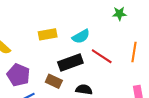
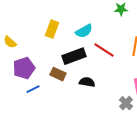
yellow rectangle: (48, 34) -> (52, 29), turned -60
purple pentagon: (18, 75) -> (24, 68), turned 30

